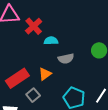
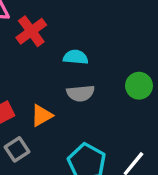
cyan semicircle: (51, 41) -> (76, 57), moved

